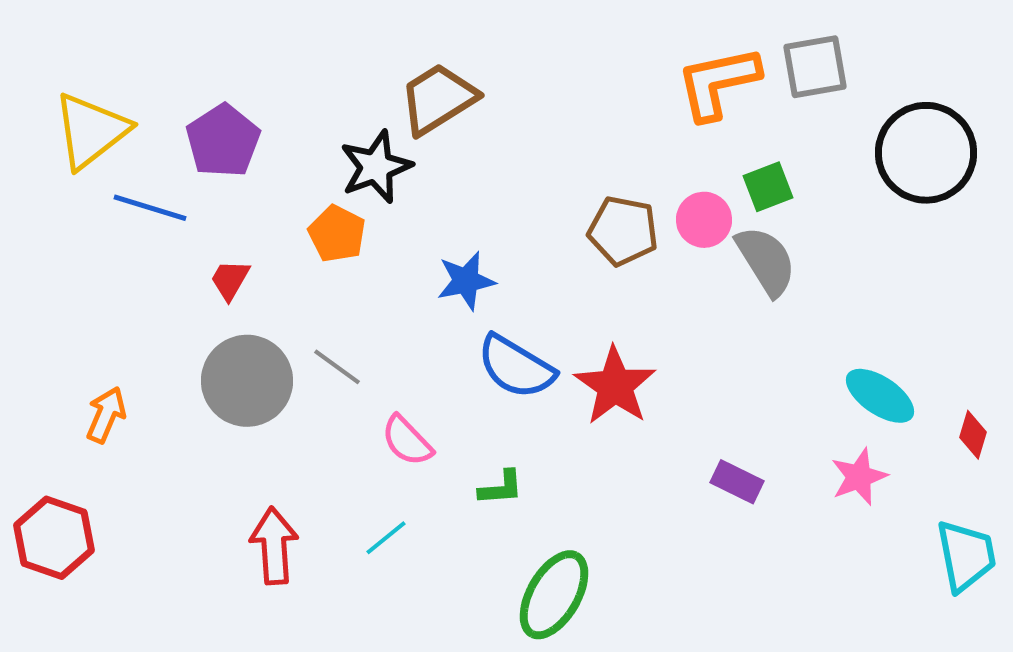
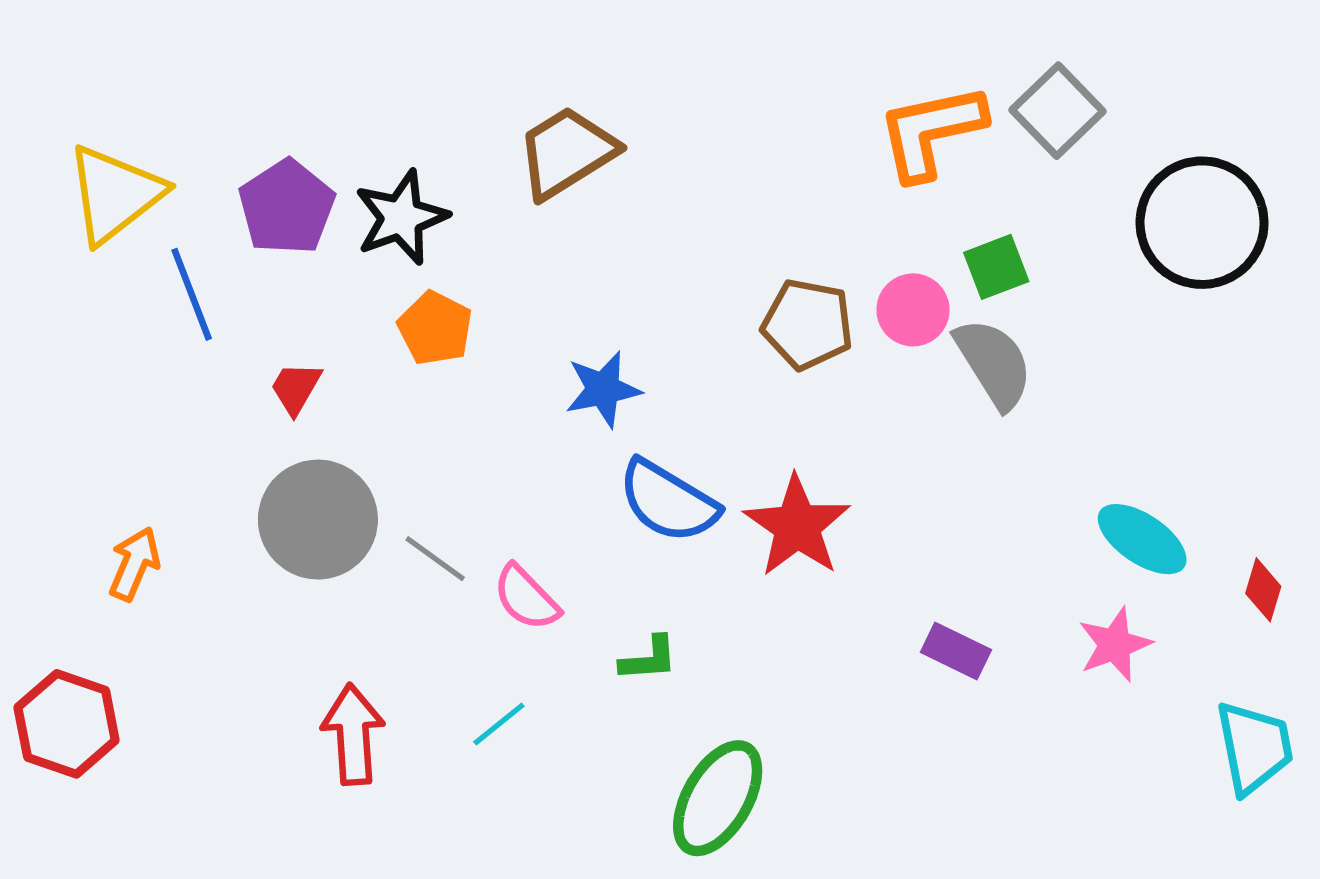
gray square: (815, 67) -> (1058, 111), turned -34
black star: (376, 167) -> (401, 217), moved
blue line: (150, 208) -> (192, 294), turned 52
gray line: (337, 367) -> (435, 559), moved

